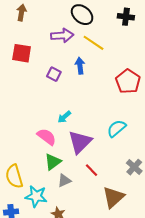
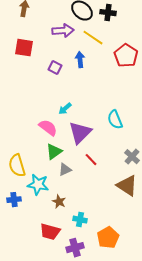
black cross: (126, 17) -> (108, 13), moved
red pentagon: (128, 81) -> (126, 56), moved
cyan semicircle: (117, 128) -> (115, 120), turned -72
brown triangle: (113, 197) -> (127, 186), moved, turned -45

